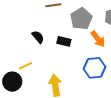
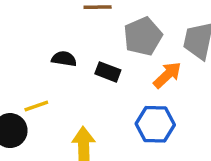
black semicircle: (38, 37) -> (64, 59), turned -48
orange arrow: (98, 39) -> (167, 75), turned -102

